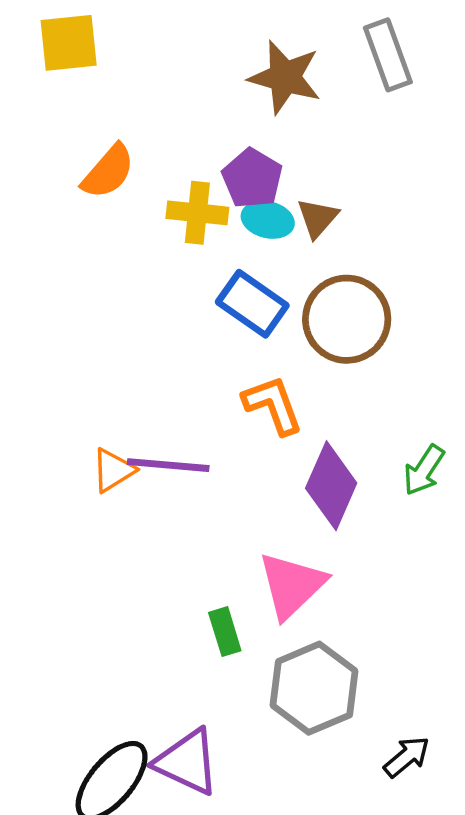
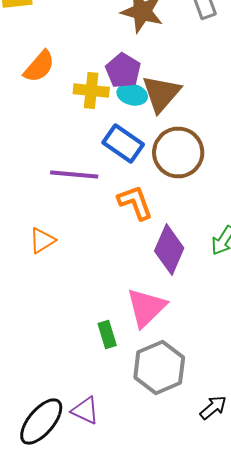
brown triangle: (317, 218) -> (161, 94), size x1.6
purple line: (168, 465) -> (74, 174), moved
purple triangle: (187, 762) -> (85, 410), size x0.7

